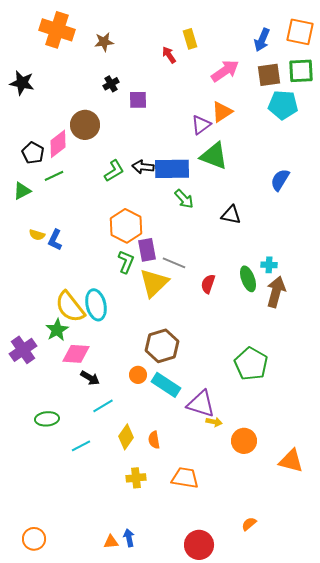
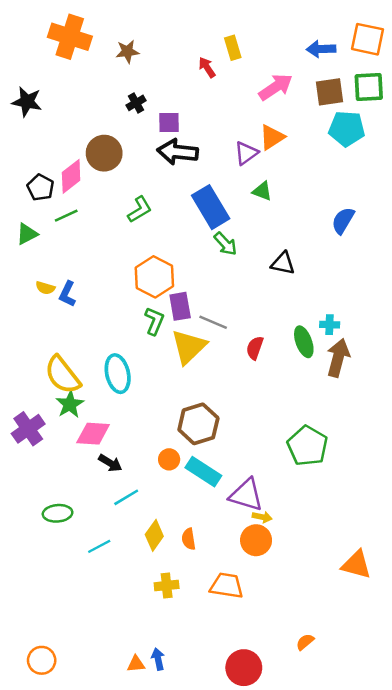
blue arrow: (262, 40) -> (321, 49), turned 65
green triangle: (214, 156) -> (262, 191), size x0.6
black arrow: (143, 167) -> (178, 152), moved, size x1.5
blue rectangle: (172, 169) -> (211, 207), turned 60
yellow semicircle: (70, 307) -> (62, 375), moved
orange circle: (244, 441) -> (256, 540), moved

